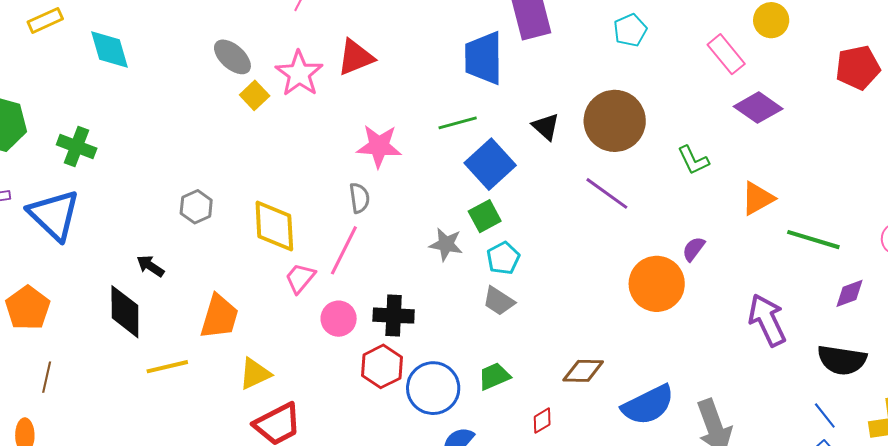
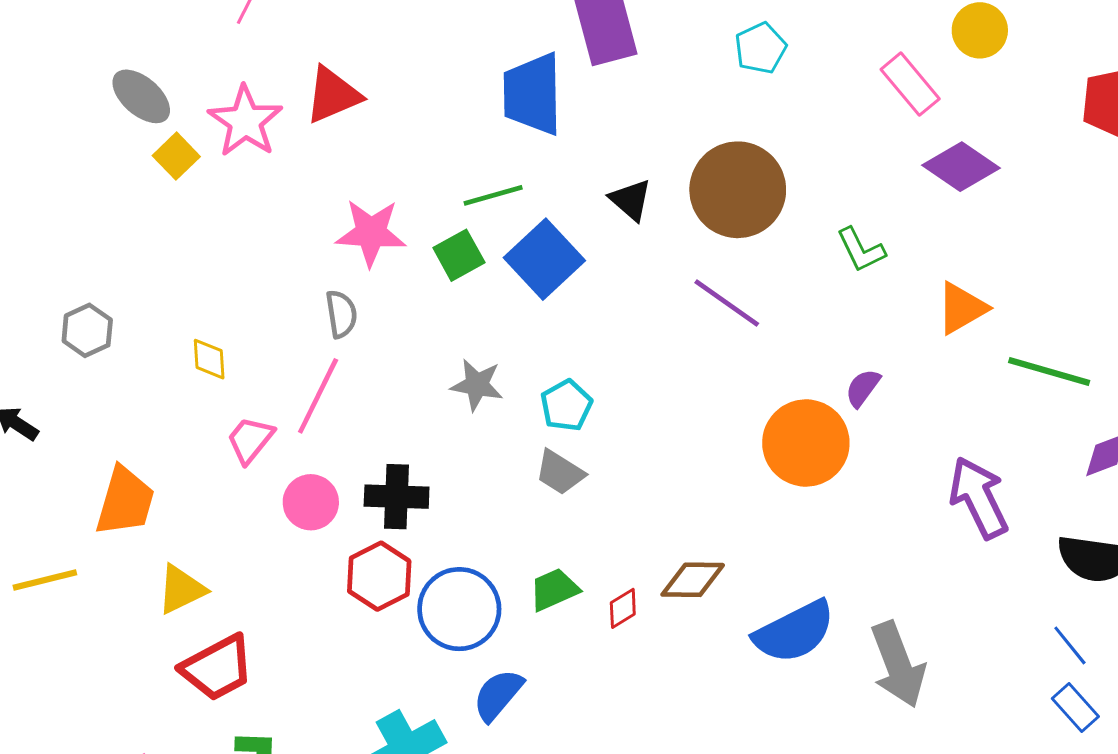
green square: (485, 216) -> (459, 255), moved
yellow diamond: (274, 226) -> (209, 359), size x0.5
red diamond: (542, 421) -> (623, 608), moved

